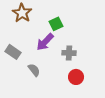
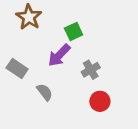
gray cross: (69, 53) -> (91, 70), turned -32

